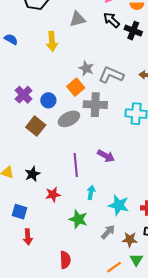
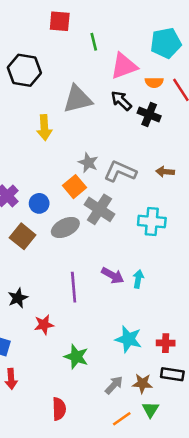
gray triangle: (78, 19) -> (78, 99), size x1.4
gray cross: (95, 105) -> (99, 209), turned 30
cyan arrow: (91, 192) -> (138, 279), moved
gray arrow: (108, 232) -> (114, 385), moved

